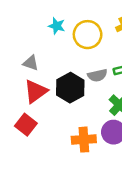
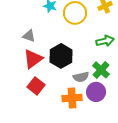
gray semicircle: (97, 75) -> (81, 77), moved
red square: (26, 125) -> (36, 86), moved

